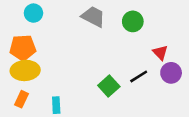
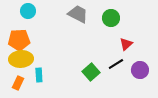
red triangle: (160, 53) -> (126, 44), moved, turned 32
purple circle: (171, 73) -> (140, 70), moved
cyan rectangle: (56, 105) -> (39, 75), moved

